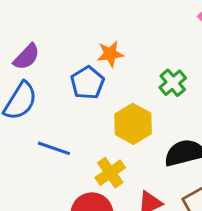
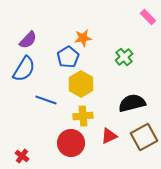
yellow hexagon: (133, 124) -> (81, 84), moved
yellow cross: (110, 173) -> (83, 116), turned 30

